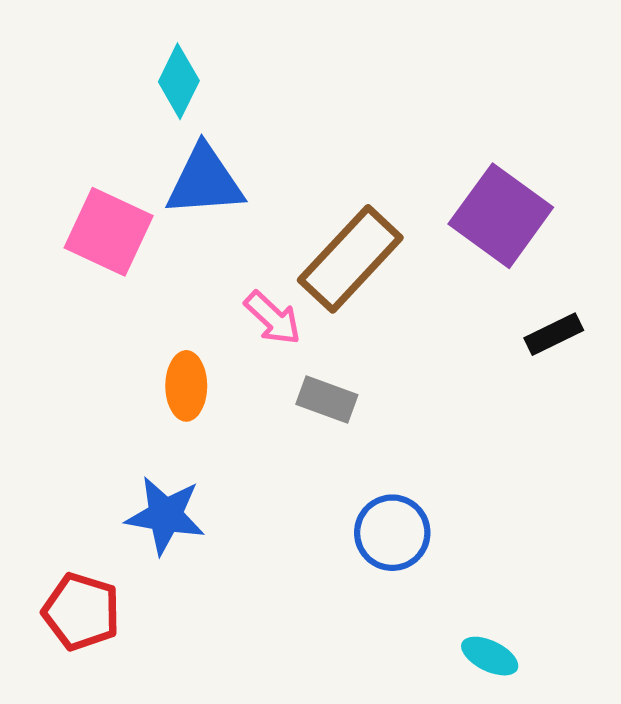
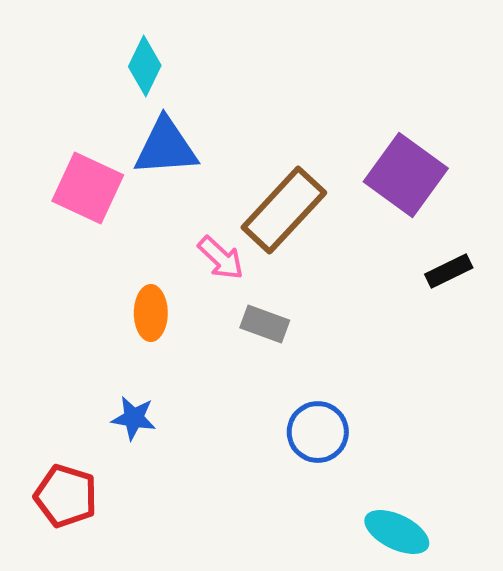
blue star: (165, 515) -> (134, 418), size x0.7
cyan ellipse: (490, 656) -> (397, 532), size x1.4

